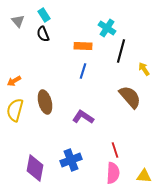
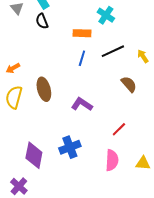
black line: (121, 51) -> (113, 51), moved, turned 50
brown semicircle: (130, 97) -> (129, 84), size x0.7
red line: (115, 150) -> (119, 129), moved, turned 63

